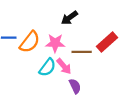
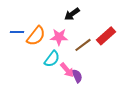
brown line: (82, 52) -> (83, 45), turned -36
pink arrow: (64, 66) -> (67, 70), moved

